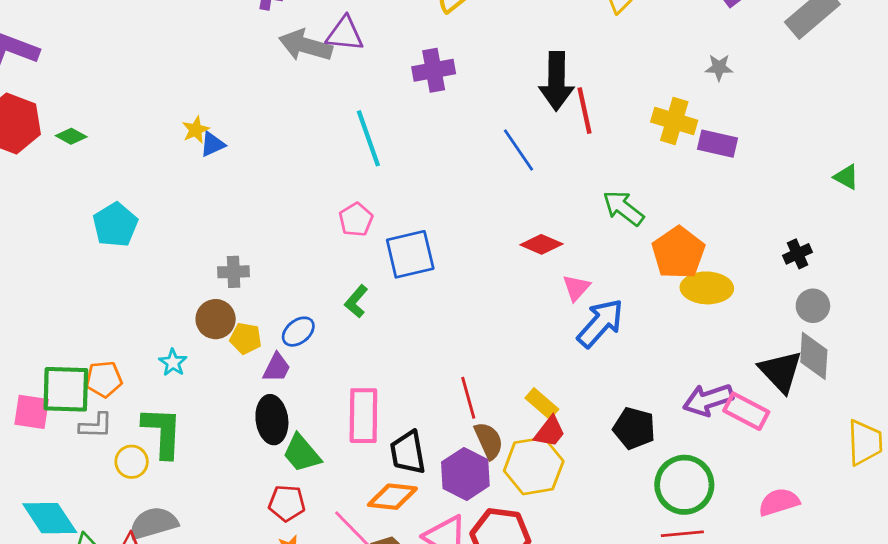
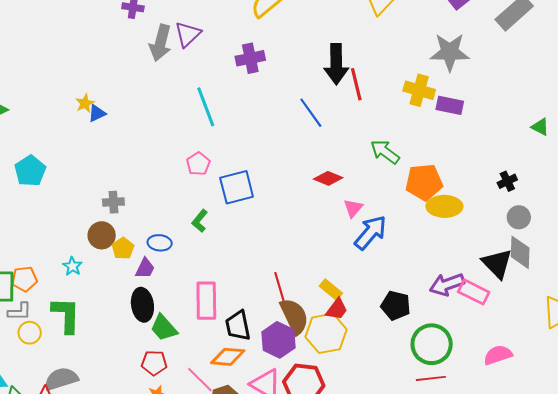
purple triangle: (345, 34) -> (188, 34), turned -48
gray arrow: (305, 45) -> (160, 43), turned -90
gray star: (719, 67) -> (450, 52), size x2.0
orange pentagon: (678, 253) -> (424, 182), turned 30
blue ellipse: (298, 332) -> (160, 243), turned 45
yellow pentagon: (246, 338) -> (123, 248), turned 30
brown semicircle: (489, 441) -> (294, 316), size x1.4
yellow circle: (132, 462) -> (30, 333), moved

